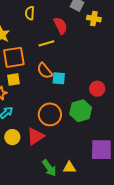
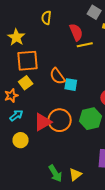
yellow line: (46, 43) -> (85, 45), moved
yellow square: (14, 80) -> (26, 83), turned -32
red triangle: (35, 136) -> (43, 122), moved
yellow triangle: (69, 168) -> (75, 174), turned -40

